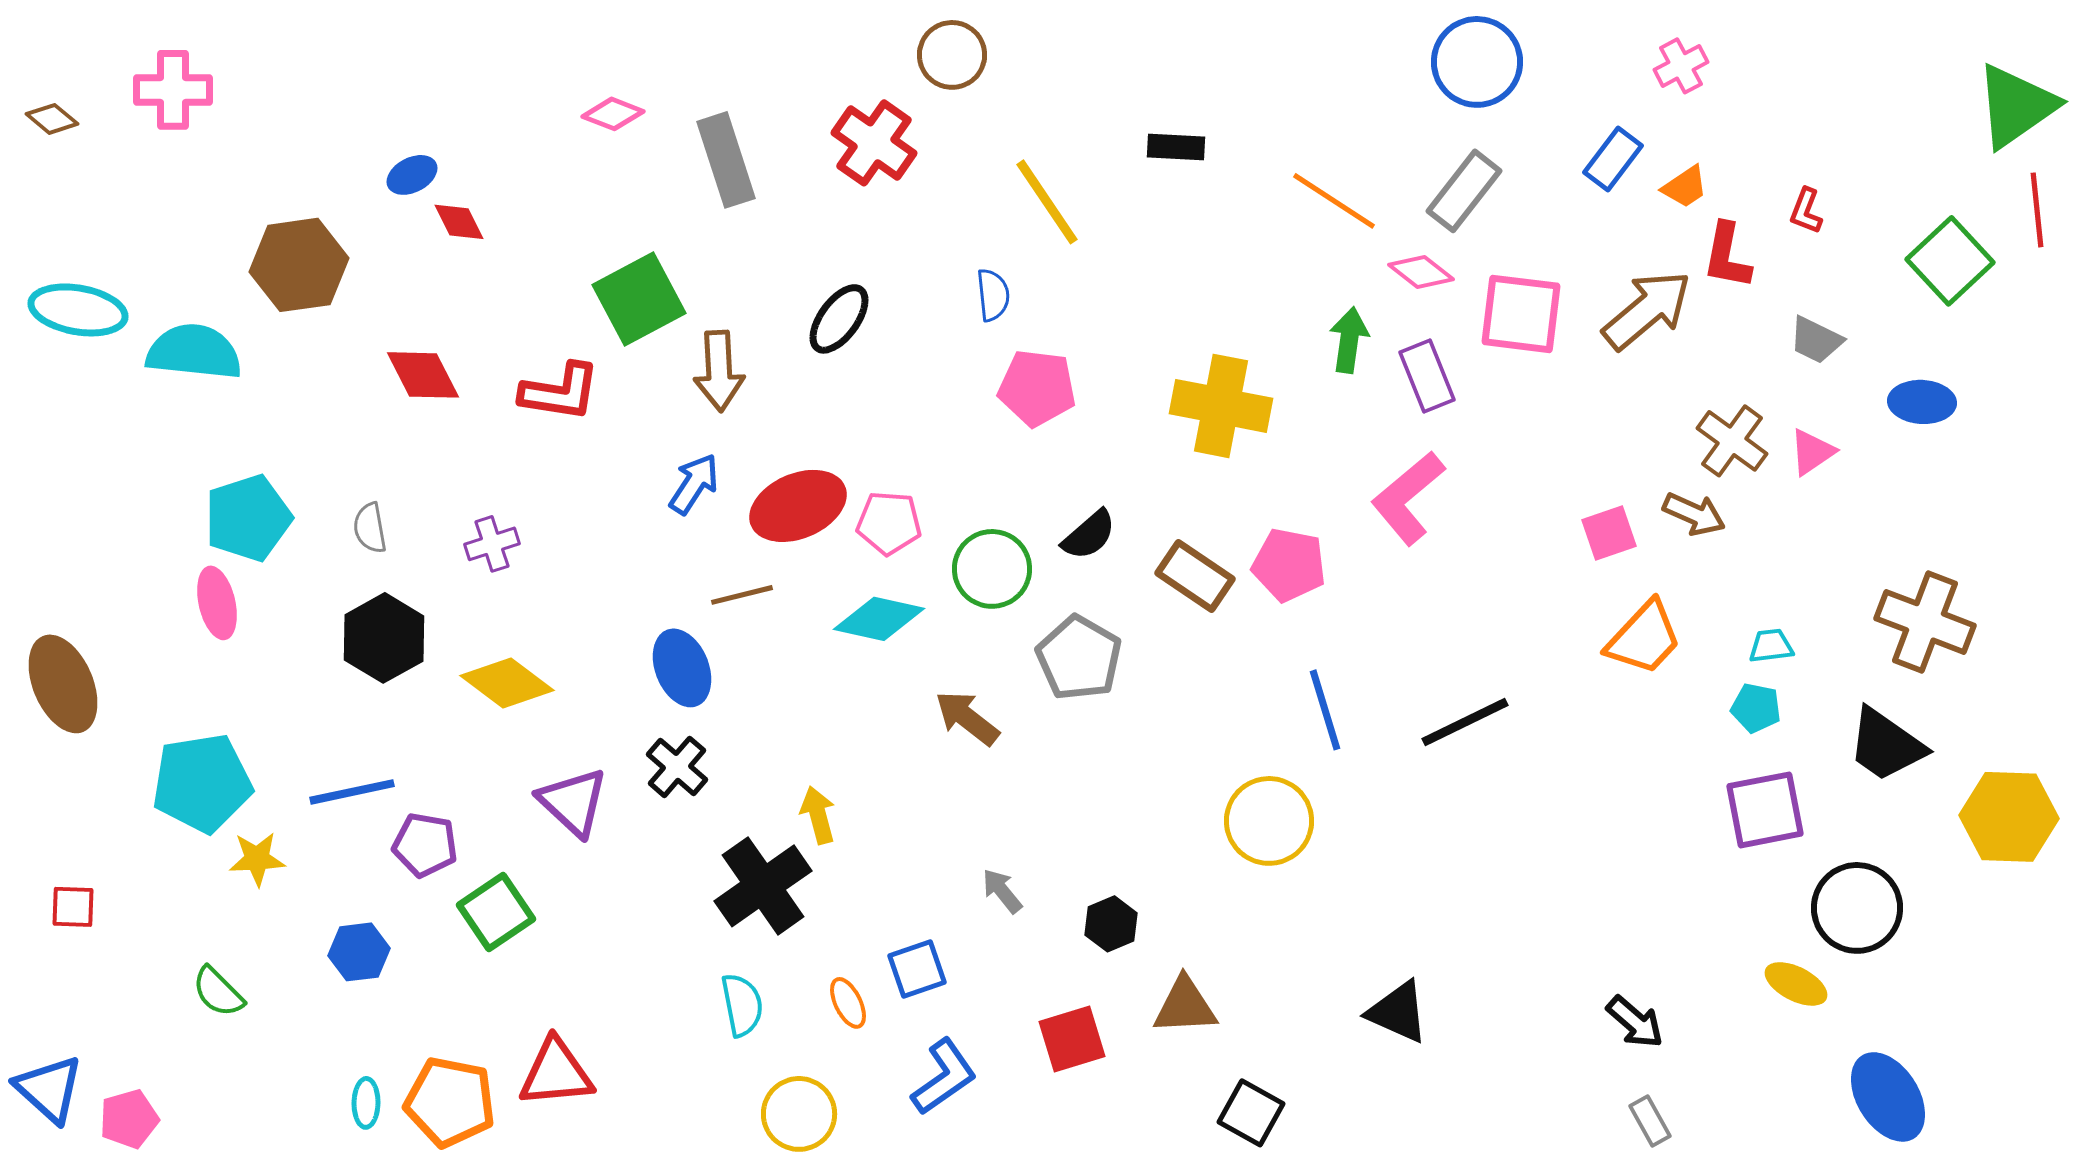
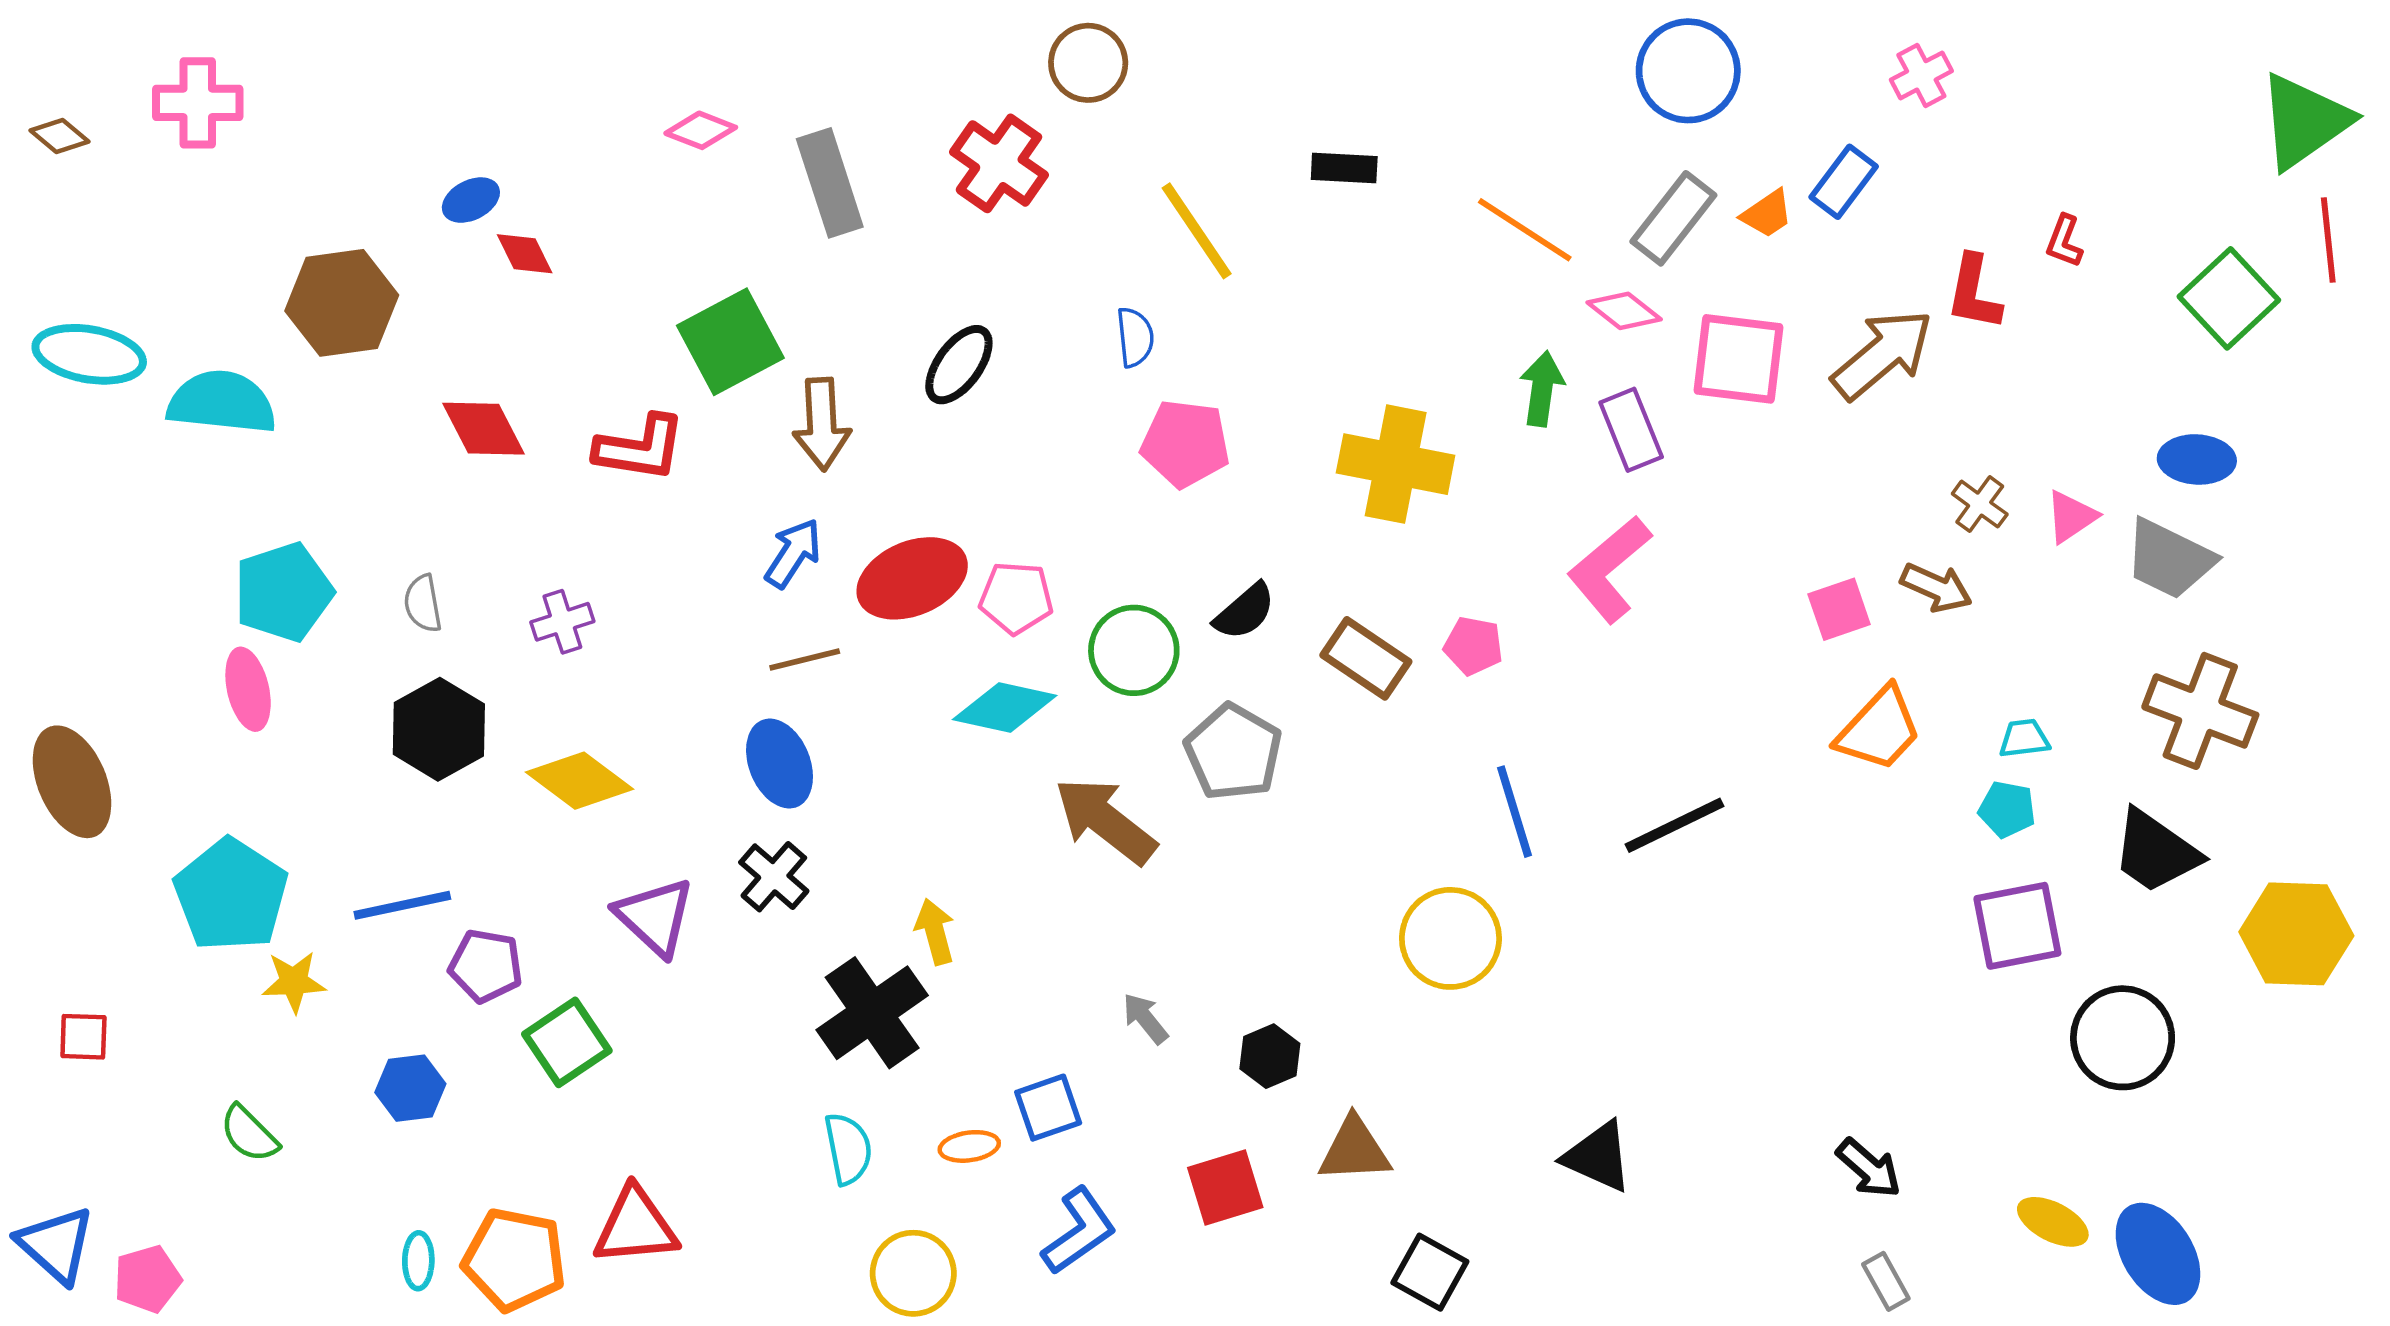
orange trapezoid: (1685, 187) -> (1767, 214), moved
gray trapezoid: (1816, 340) -> (2169, 559), moved, size x1.5
brown cross: (1732, 441) -> (1980, 504), size x0.7
pink pentagon: (1289, 565) -> (1473, 646), size x0.7
brown line: (742, 595) -> (805, 660), moved
brown arrow: (967, 718) -> (1105, 821), size x1.4
cyan pentagon: (202, 783) -> (231, 895), turned -30
yellow ellipse: (1796, 984) -> (2053, 1222), moved
orange ellipse: (848, 1003) -> (969, 1146), turned -72

